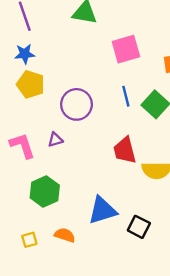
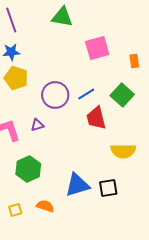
blue line: (126, 96) -> (86, 94), moved, turned 72
red trapezoid: (125, 150) -> (96, 118), moved
black square: (139, 227) -> (108, 188), moved, turned -36

